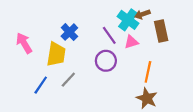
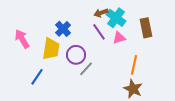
brown arrow: (142, 14) -> (101, 13), moved
purple circle: (106, 61) -> (76, 55), moved
gray line: (68, 80) -> (86, 69), moved

